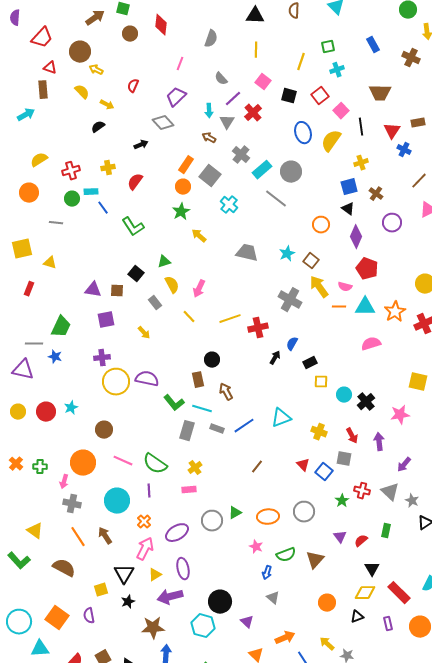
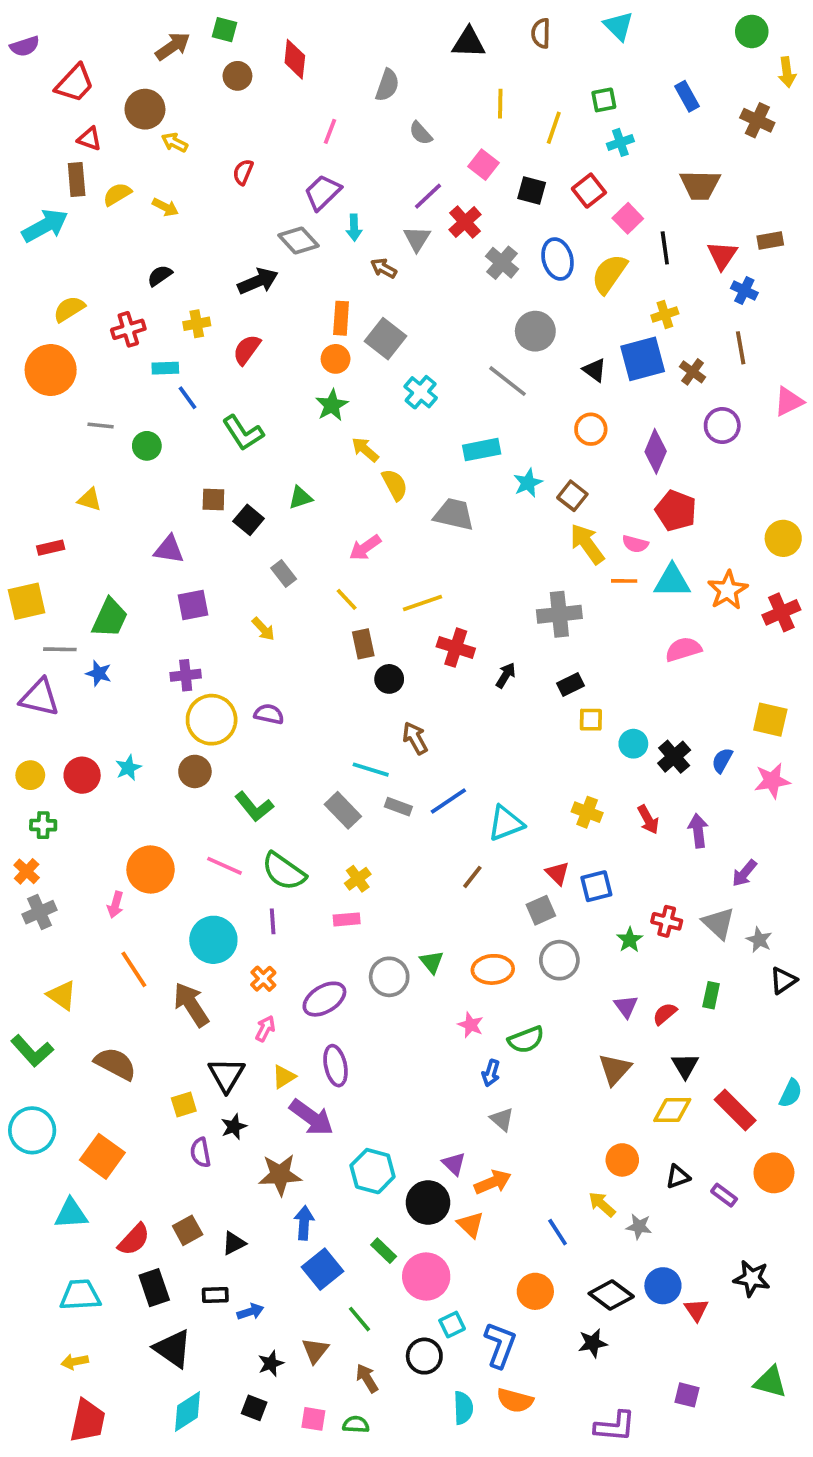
purple semicircle: (15, 18) -> (25, 46), turned -112
yellow line: (256, 50) -> (500, 104), moved
gray semicircle: (221, 79) -> (421, 133), moved
yellow semicircle: (82, 92) -> (117, 194), moved, turned -77
yellow arrow: (107, 105) -> (165, 207), moved
cyan arrow: (209, 111) -> (354, 228), moved
cyan arrow: (26, 115) -> (45, 226), size x1.4
black semicircle: (98, 127) -> (160, 276), moved
black arrow: (141, 145) -> (258, 281), size x1.5
gray cross: (241, 155) -> (502, 263), moved
orange rectangle: (186, 165) -> (341, 318), turned -30
cyan rectangle: (262, 170) -> (482, 450), moved, turned 30
brown line: (419, 181) -> (741, 348), moved, turned -54
blue square: (349, 187) -> (643, 359), size x1.4
orange circle: (29, 193) -> (51, 370), size x1.4
green circle: (72, 199) -> (147, 446), moved
black triangle: (348, 209) -> (595, 370), moved
yellow square: (22, 249) -> (27, 601), moved
gray trapezoid: (247, 253) -> (454, 514), moved
yellow semicircle: (172, 285) -> (395, 485), moved
red rectangle: (29, 289) -> (51, 548), turned 56
pink arrow: (199, 289) -> (365, 548), turned 30
brown square: (117, 291) -> (213, 500), moved
gray cross: (290, 300) -> (559, 614), moved, turned -35
red cross: (258, 328) -> (456, 648), moved, turned 30
blue semicircle: (292, 344) -> (722, 760), moved
purple semicircle: (147, 379) -> (269, 714), size x0.7
brown rectangle: (198, 380) -> (363, 644), moved
green L-shape: (174, 403) -> (254, 807), moved
pink star: (400, 415) -> (772, 781), moved
cyan triangle: (281, 418) -> (506, 823), moved
brown circle: (104, 430) -> (195, 771), moved
gray rectangle: (187, 431) -> (343, 810), turned -60
gray square: (344, 459) -> (541, 910), moved, turned -35
green cross: (40, 467) -> (43, 825), moved
blue square: (324, 472) -> (596, 886), turned 36
gray cross: (72, 504) -> (40, 912), moved, turned -36
green triangle: (235, 513) -> (432, 962), turned -40
brown arrow: (105, 536) -> (191, 1005), size x1.4
orange line: (78, 537) -> (134, 969), moved
pink arrow: (145, 549) -> (265, 1029), size x0.6
brown triangle: (315, 560) -> (615, 1069), moved
purple arrow: (170, 597) -> (311, 1117), turned -130
black circle: (220, 602) -> (428, 1203), moved
orange circle: (327, 603) -> (622, 1160), moved
purple semicircle: (89, 616) -> (200, 1153), moved
black triangle: (357, 617) -> (678, 1177), moved
cyan circle: (19, 622) -> (32, 1130), moved
purple rectangle: (388, 624) -> (724, 1195), moved, turned -40
orange arrow: (285, 638) -> (493, 1182), moved

